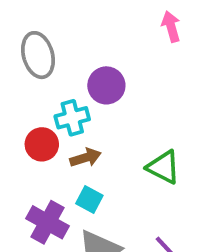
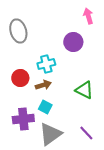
purple circle: (106, 85) -> (73, 42), moved
cyan cross: (72, 118) -> (46, 64), moved
purple cross: (48, 222) -> (23, 119), turned -35

